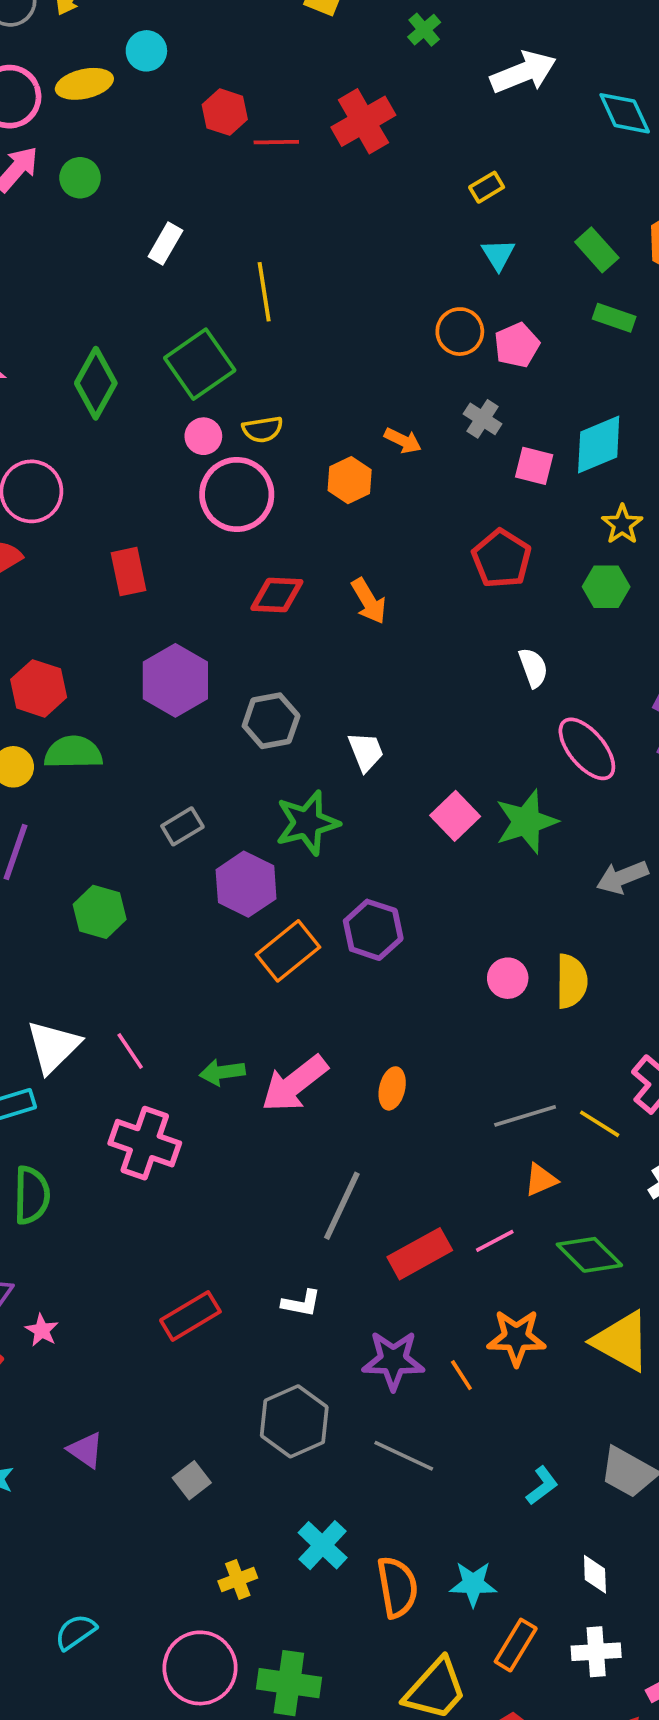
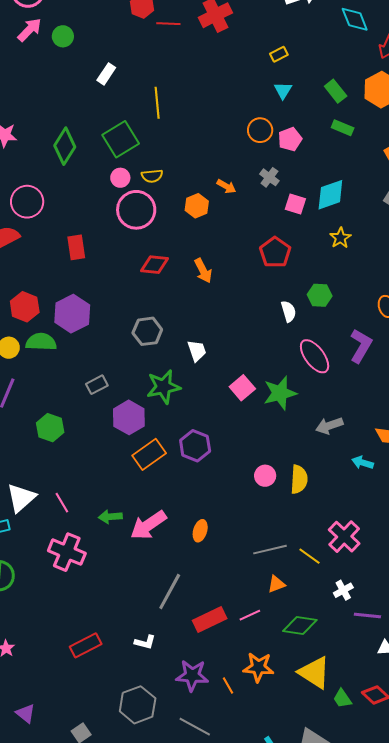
green hexagon: (606, 587) -> (320, 295), moved
purple hexagon: (175, 680) -> (72, 314), moved
green diamond: (589, 1255) -> (300, 626), turned -40

